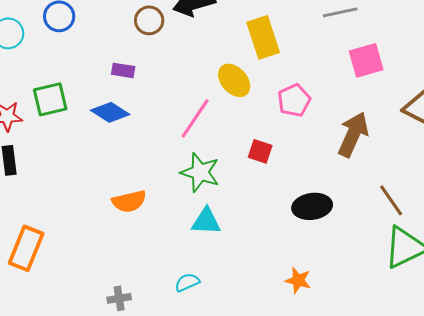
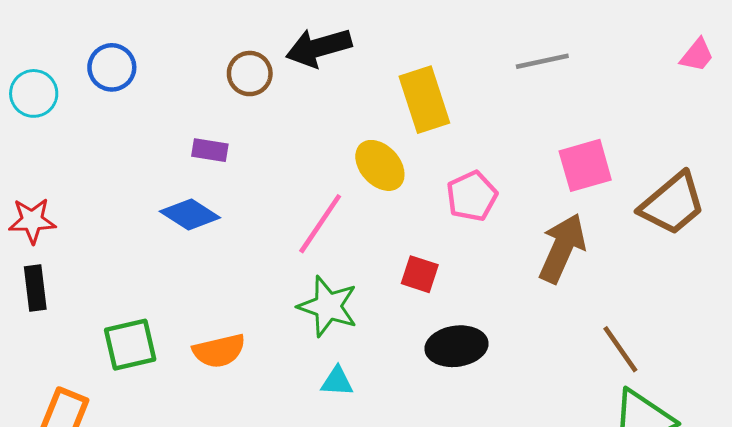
pink square: (366, 60) -> (585, 165), moved
green square: (50, 99) -> (130, 345), moved
black ellipse: (312, 206) -> (457, 346), moved
cyan triangle: (206, 221) -> (337, 381), size x0.7

